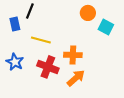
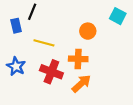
orange circle: (88, 13) -> (88, 31), moved
cyan square: (106, 27) -> (118, 16), moved

